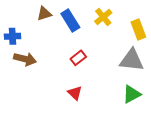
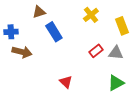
blue rectangle: (70, 20) -> (54, 32), moved
red rectangle: (78, 58) -> (96, 51), moved
gray triangle: (132, 60) -> (116, 53), size x0.7

